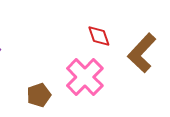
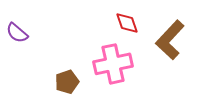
pink cross: (85, 77) -> (113, 64), turned 33

